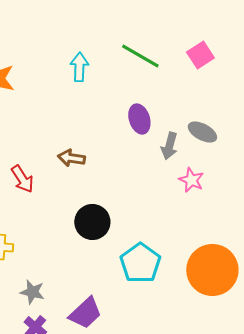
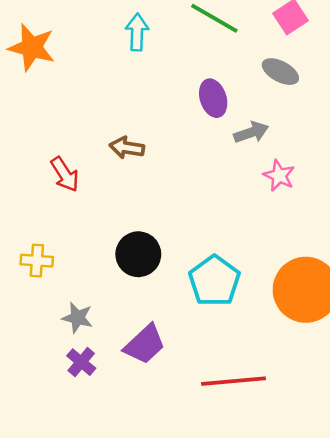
gray ellipse: (202, 132) -> (280, 72), moved
gray arrow: (169, 146) -> (251, 132), turned -124
black circle: (92, 222) -> (138, 254), moved

